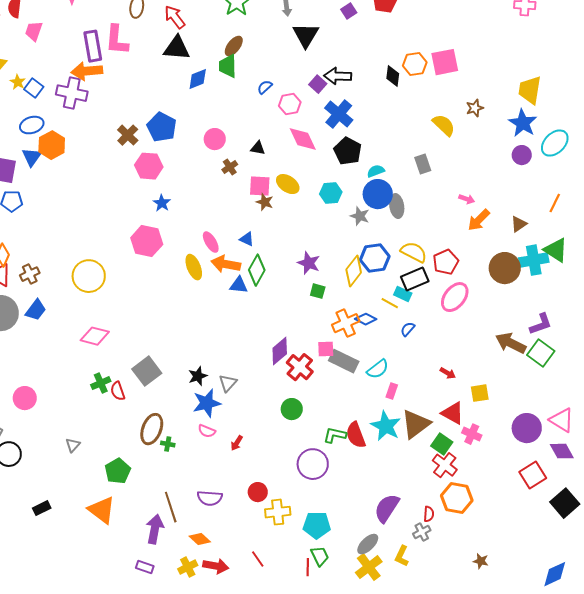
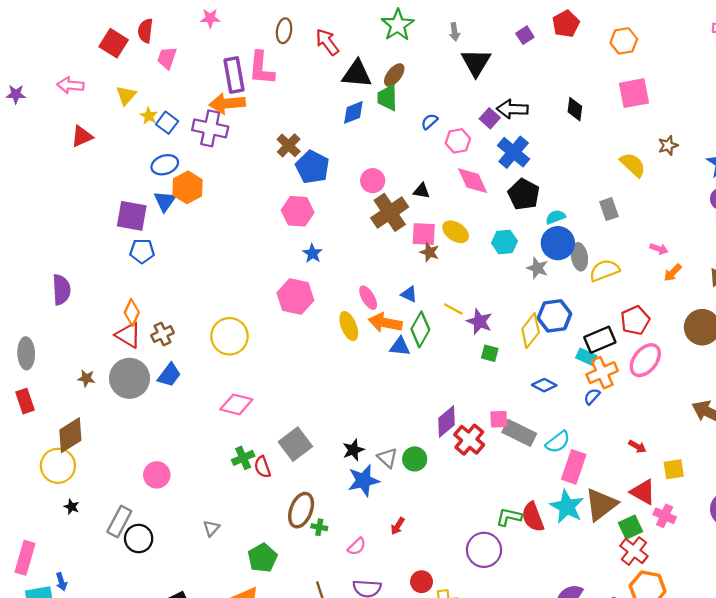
black triangle: (177, 48) -> (357, 74), moved
orange hexagon: (415, 64) -> (624, 41), moved
brown cross: (128, 135) -> (289, 145), moved
brown cross: (230, 167) -> (390, 212), size x2.0
orange arrow: (479, 220) -> (673, 273), size x0.7
yellow semicircle: (414, 252) -> (604, 270), moved, turned -48
yellow line: (390, 303) -> (453, 309), moved
orange cross: (346, 323) -> (602, 373), moved
gray triangle: (228, 383) -> (387, 458), turned -30
pink rectangle: (392, 391) -> (574, 467), size x1.8
green circle: (292, 409) -> (415, 459), moved
pink semicircle: (207, 431) -> (357, 546), moved, turned -66
green square: (442, 444) -> (631, 527), turned 30

